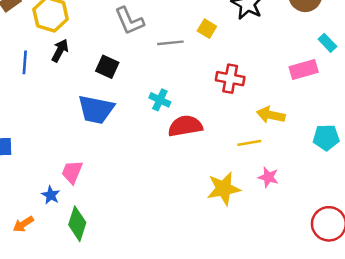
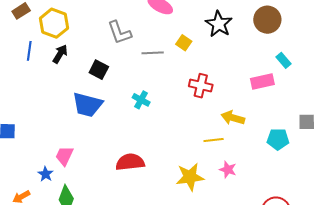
blue line: (25, 62) -> (29, 51), moved
red semicircle: (185, 126) -> (130, 162), moved

